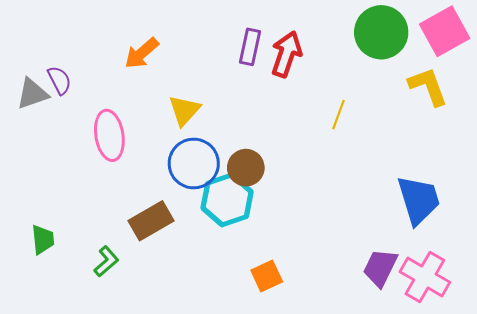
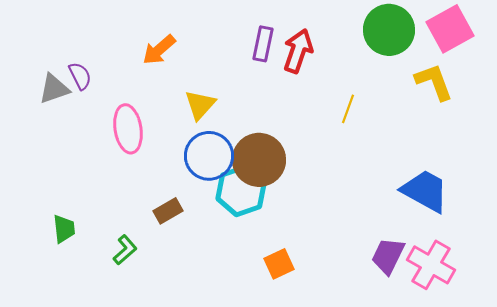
brown circle: (246, 168) -> (259, 160), size x1.5
blue trapezoid: (419, 200) -> (425, 191), turned -44
brown rectangle: (151, 221) -> (168, 211), size x0.7

